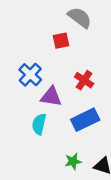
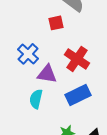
red cross: (84, 80) -> (77, 59), size x1.4

